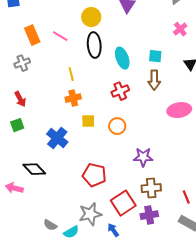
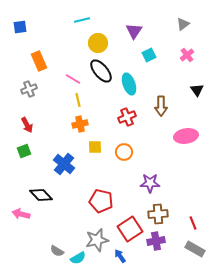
pink line: (60, 36) -> (73, 79), moved
black ellipse: (94, 45) -> (101, 71), turned -35
cyan square: (155, 56) -> (149, 55), moved, turned -32

